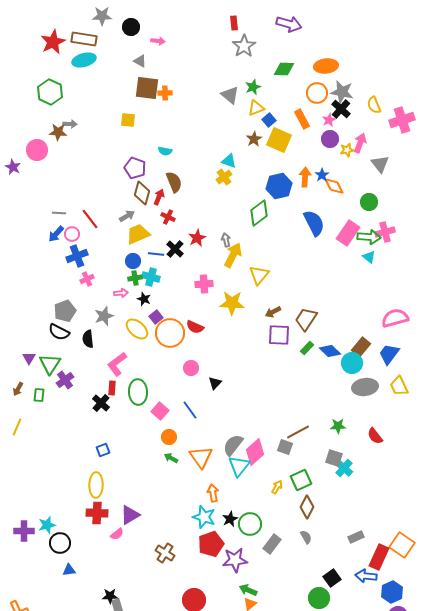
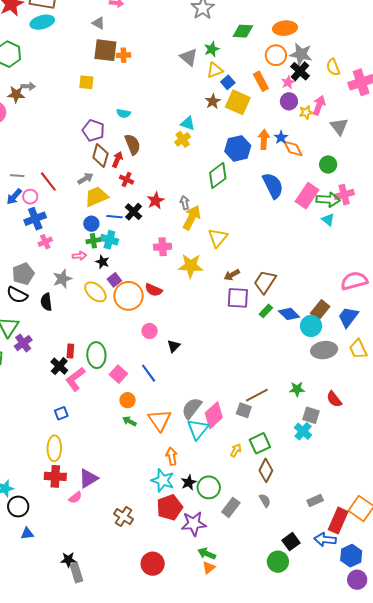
pink L-shape: (117, 364) -> (75, 379), moved
gray square: (334, 458) -> (311, 415), moved

